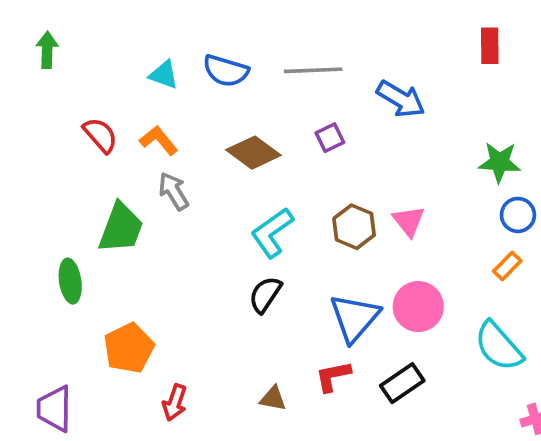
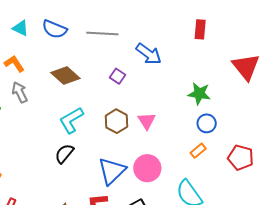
purple square: (330, 138) -> (118, 76), moved, turned -35

